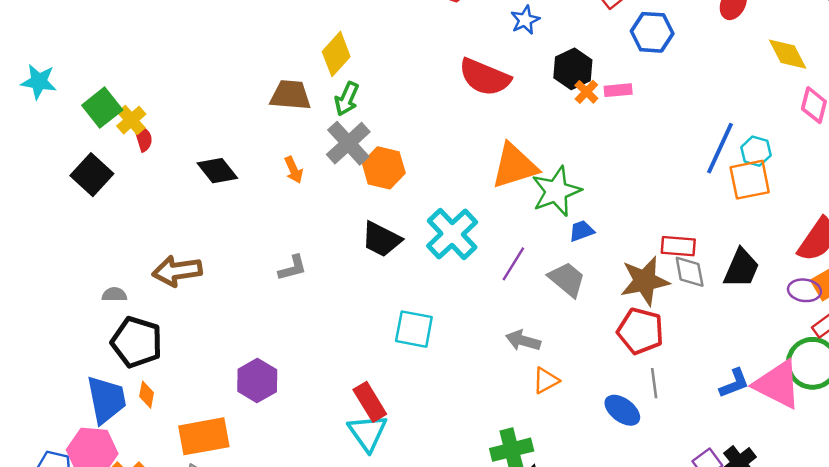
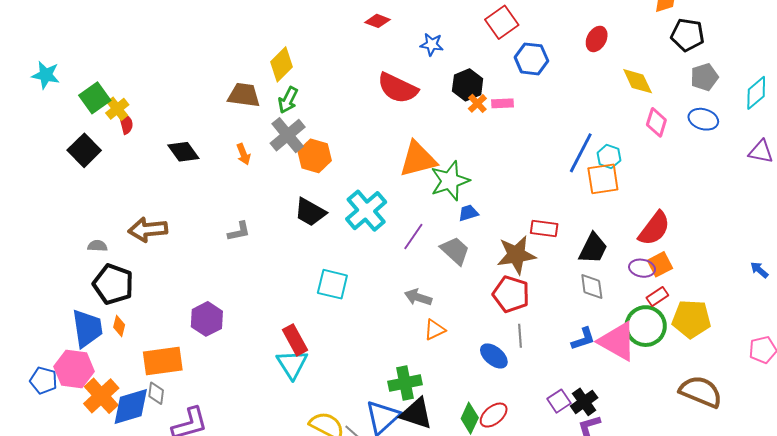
blue star: (525, 20) -> (432, 44), turned 30
gray diamond: (690, 272) -> (592, 286), moved

